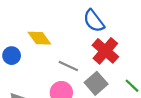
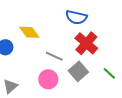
blue semicircle: (94, 21) -> (76, 17), turned -40

